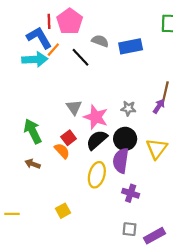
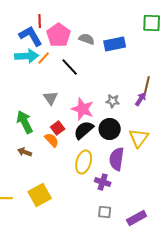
pink pentagon: (70, 21) -> (59, 35), moved
orange line: (53, 50) -> (44, 58), moved
black line: (81, 57) -> (70, 67), moved
gray triangle: (74, 107) -> (51, 98), moved
purple semicircle: (121, 161) -> (117, 159), moved
purple cross: (131, 193) -> (103, 182), moved
yellow square: (63, 211) -> (40, 195), moved, size x1.6
gray square: (129, 229) -> (105, 212), moved

